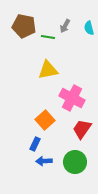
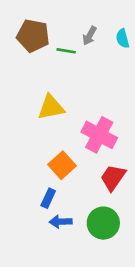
yellow triangle: (48, 70) -> (51, 107), moved

